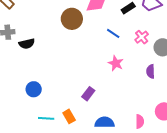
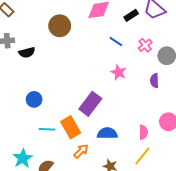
brown circle: (72, 19) -> (60, 26), moved
purple rectangle: (88, 94) -> (90, 104), size x1.6
orange rectangle: (69, 116) -> (71, 127), size x1.5

